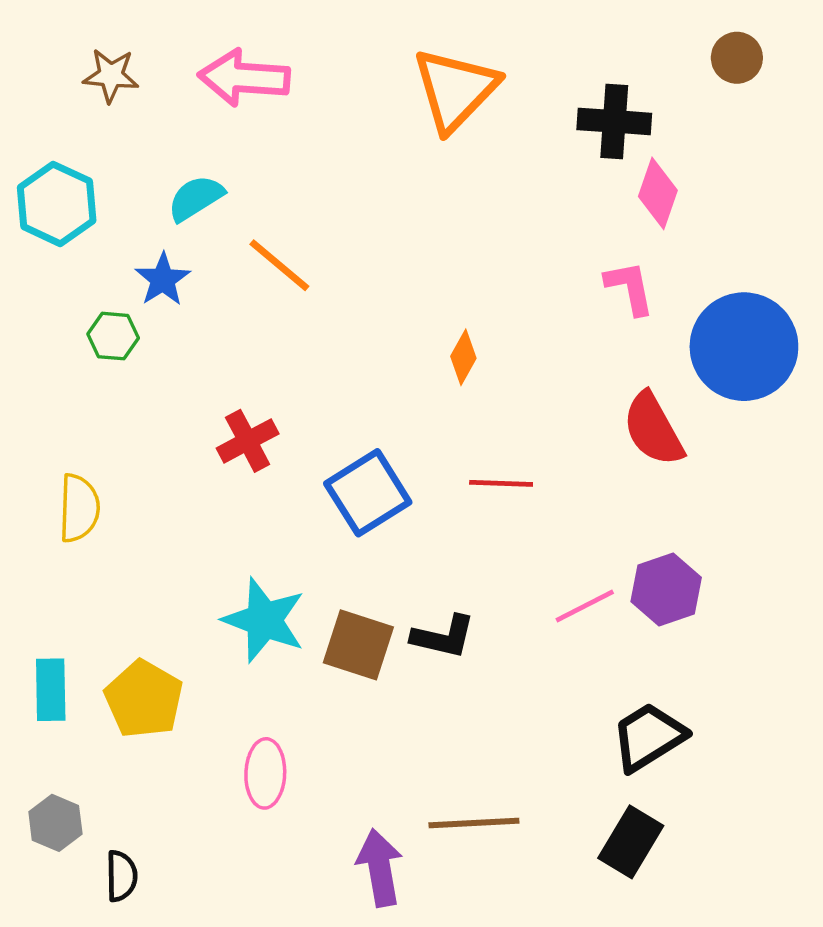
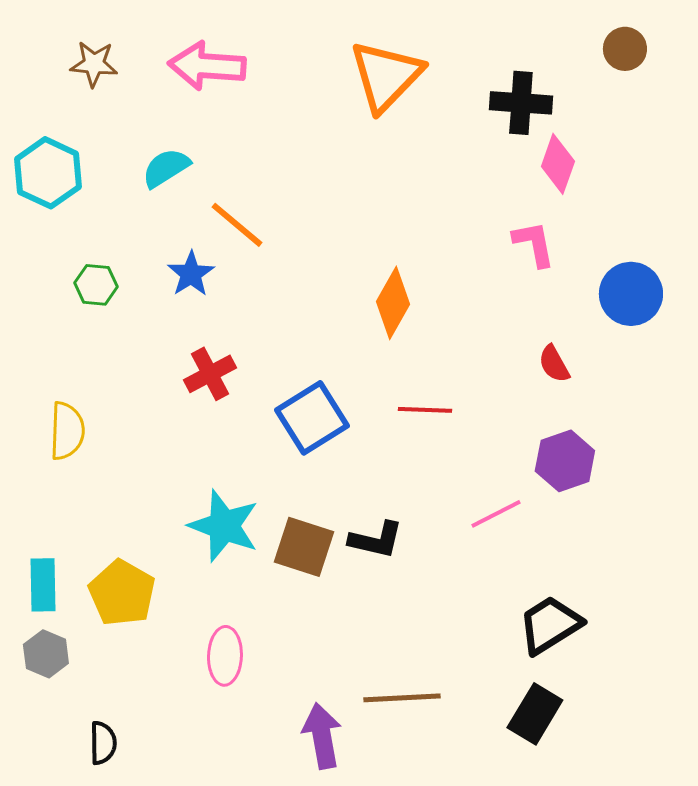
blue star: (163, 279) -> (191, 274), moved
blue circle: (744, 347) -> (631, 294), size x0.7
orange diamond: (463, 357) -> (393, 303), size x1.5
red semicircle: (653, 429) -> (554, 364), size x0.6
purple hexagon: (666, 589) -> (565, 461), moved
gray hexagon: (55, 823) -> (46, 654), moved

